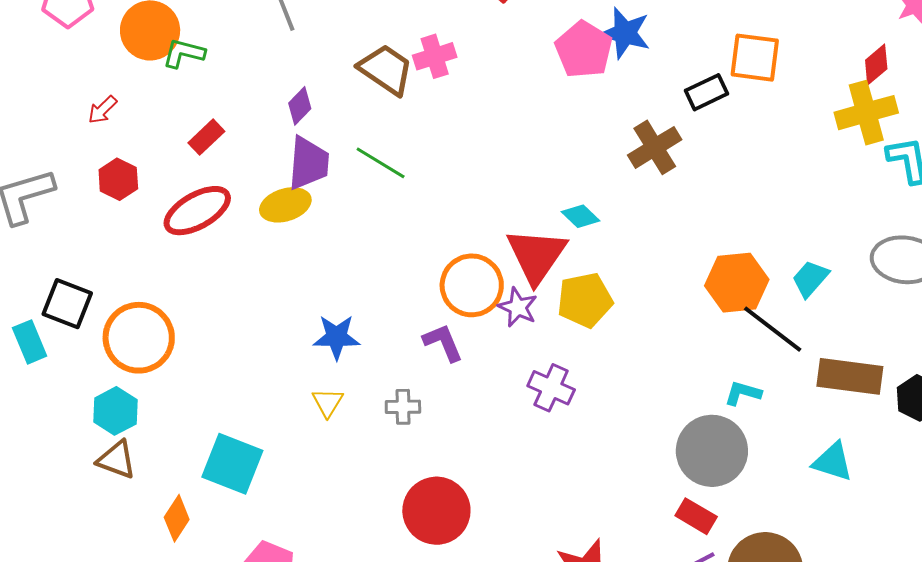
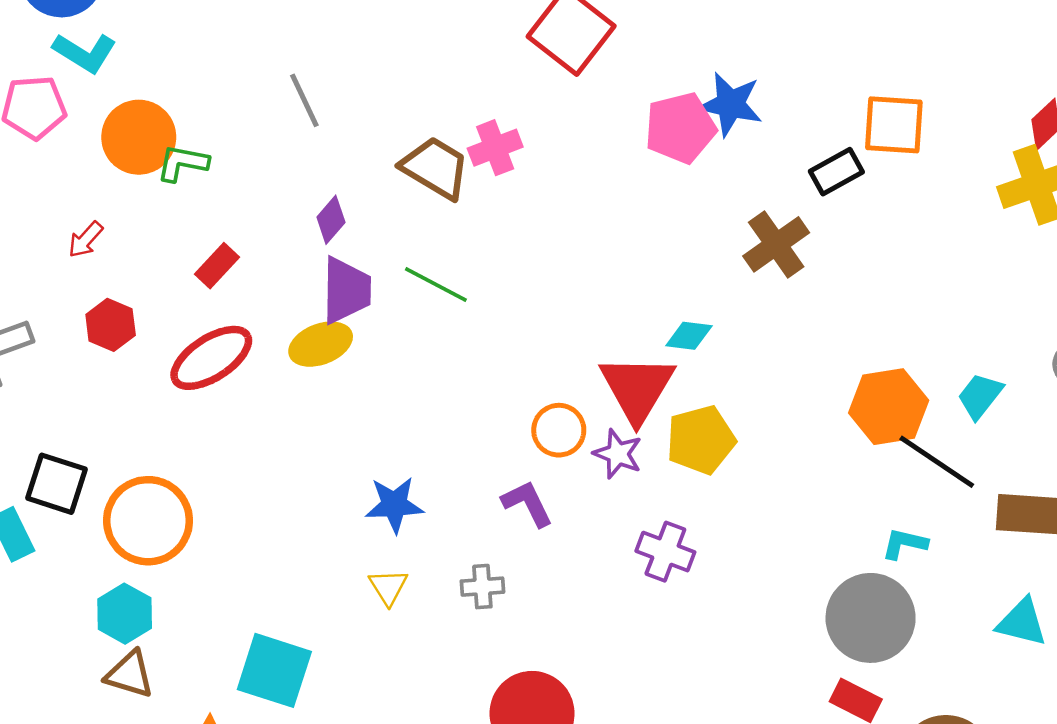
pink pentagon: (584, 50) -> (680, 128), turned 30
cyan diamond: (580, 216) -> (689, 336), turned -33
orange circle: (472, 285) -> (559, 430), size x0.7

